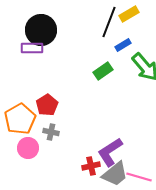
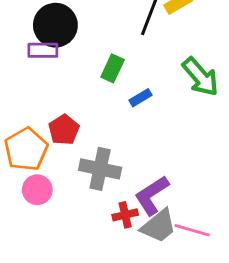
blue rectangle: (123, 45) -> (140, 98), moved
green rectangle: (103, 71) -> (113, 68), moved, turned -30
gray cross: (51, 132) -> (100, 169), moved, size x1.8

